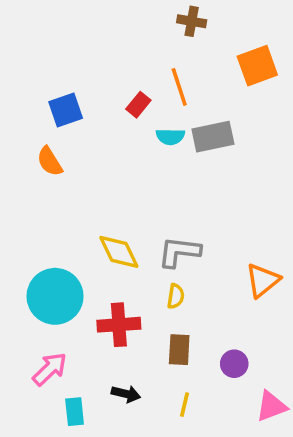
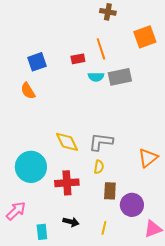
red rectangle: (138, 105) -> (78, 59), turned 40
brown rectangle: (179, 350) -> (110, 191), moved
purple circle: (234, 364) -> (132, 205), size x1.5
pink arrow: (50, 369) -> (16, 211), moved

